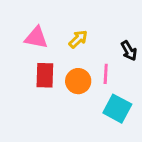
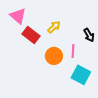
pink triangle: (36, 38) -> (18, 16), moved, turned 30
red rectangle: (45, 75) -> (31, 35), moved, turned -54

